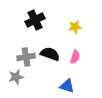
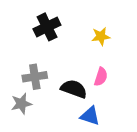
black semicircle: (50, 54) -> (74, 89), moved

